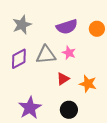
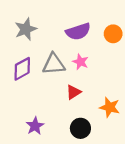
orange star: (88, 84) -> (110, 107), moved
purple star: (30, 108) -> (35, 126), size x0.7

